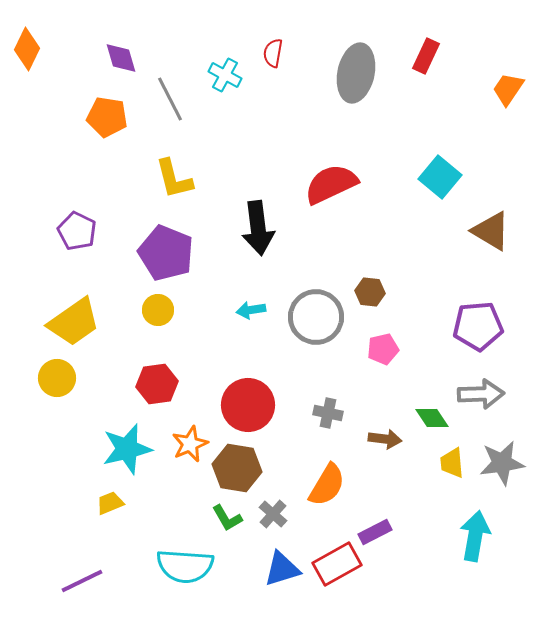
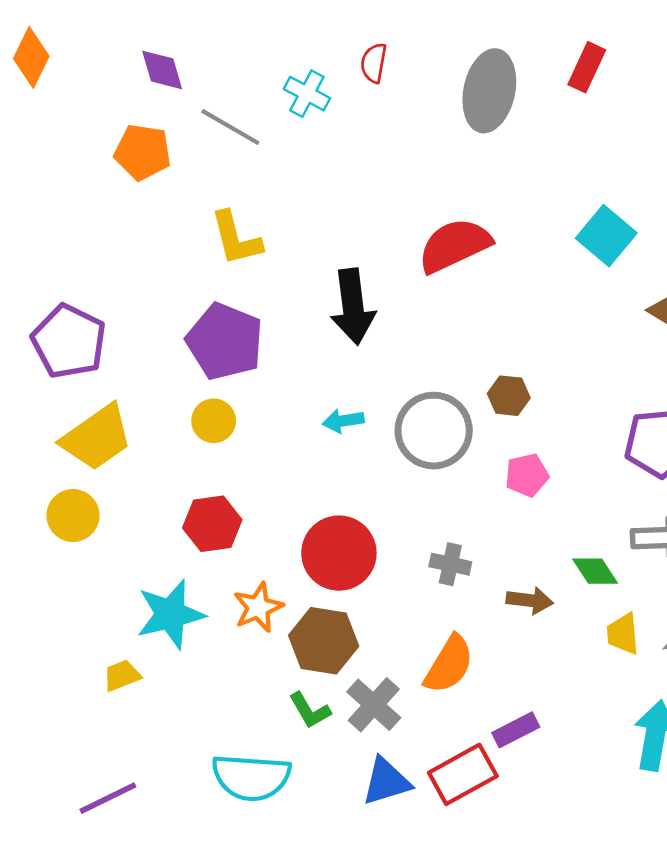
gray line: (170, 99) -> (230, 127), turned -33
purple pentagon: (77, 231) -> (69, 341), moved, size x1.4
yellow trapezoid: (110, 503) -> (122, 676), moved
gray cross: (273, 514) -> (374, 705), size x1.4

